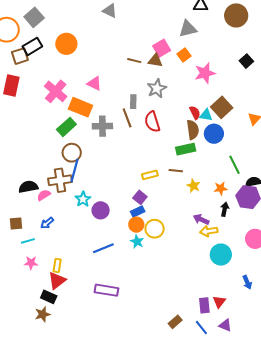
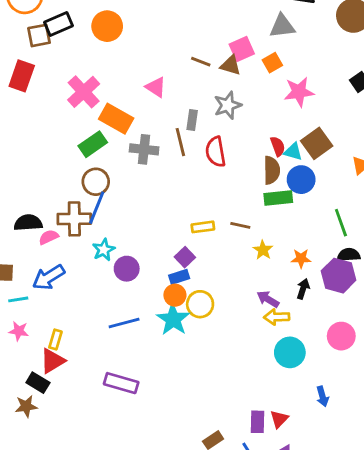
pink triangle: (94, 83) -> (156, 87), moved
green rectangle: (186, 149) -> (278, 198), moved
green line: (234, 165) -> (341, 223), moved
blue arrow: (47, 223) -> (49, 277), size x1.6
cyan star: (137, 242) -> (173, 319), size x1.6

